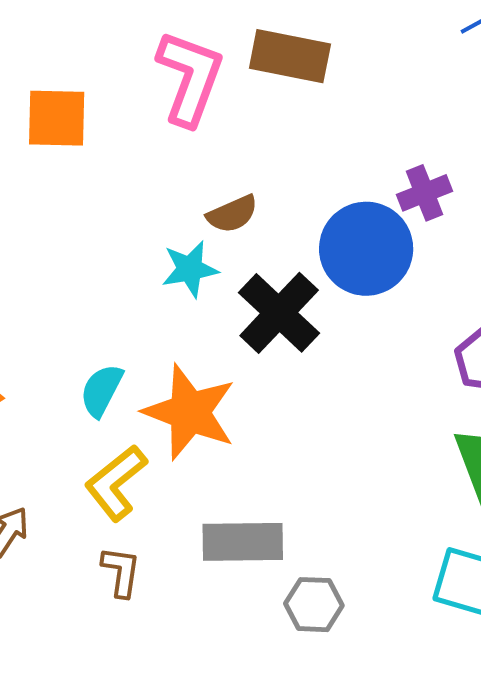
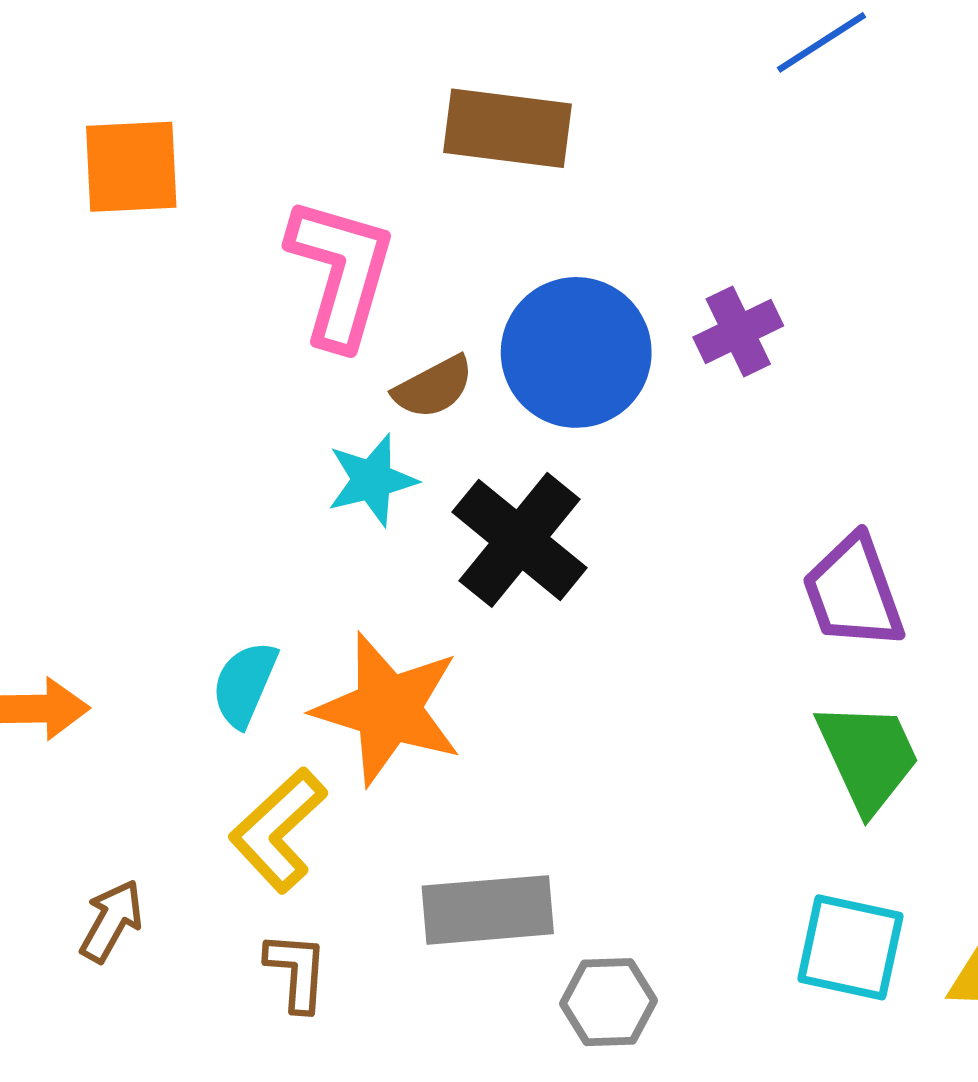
pink L-shape: (190, 78) -> (341, 272), moved
orange square: (57, 118) -> (131, 167), moved
blue circle: (366, 249) -> (576, 352), moved

